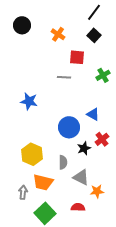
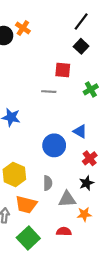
orange cross: (58, 34) -> (23, 28), moved
black star: (84, 148) -> (86, 183), moved
gray triangle: (81, 177) -> (67, 199), turned -30

